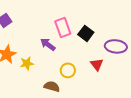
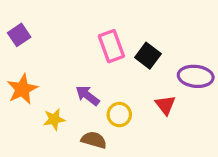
purple arrow: (48, 44) -> (87, 95), moved
yellow star: (27, 63) -> (54, 119), moved

